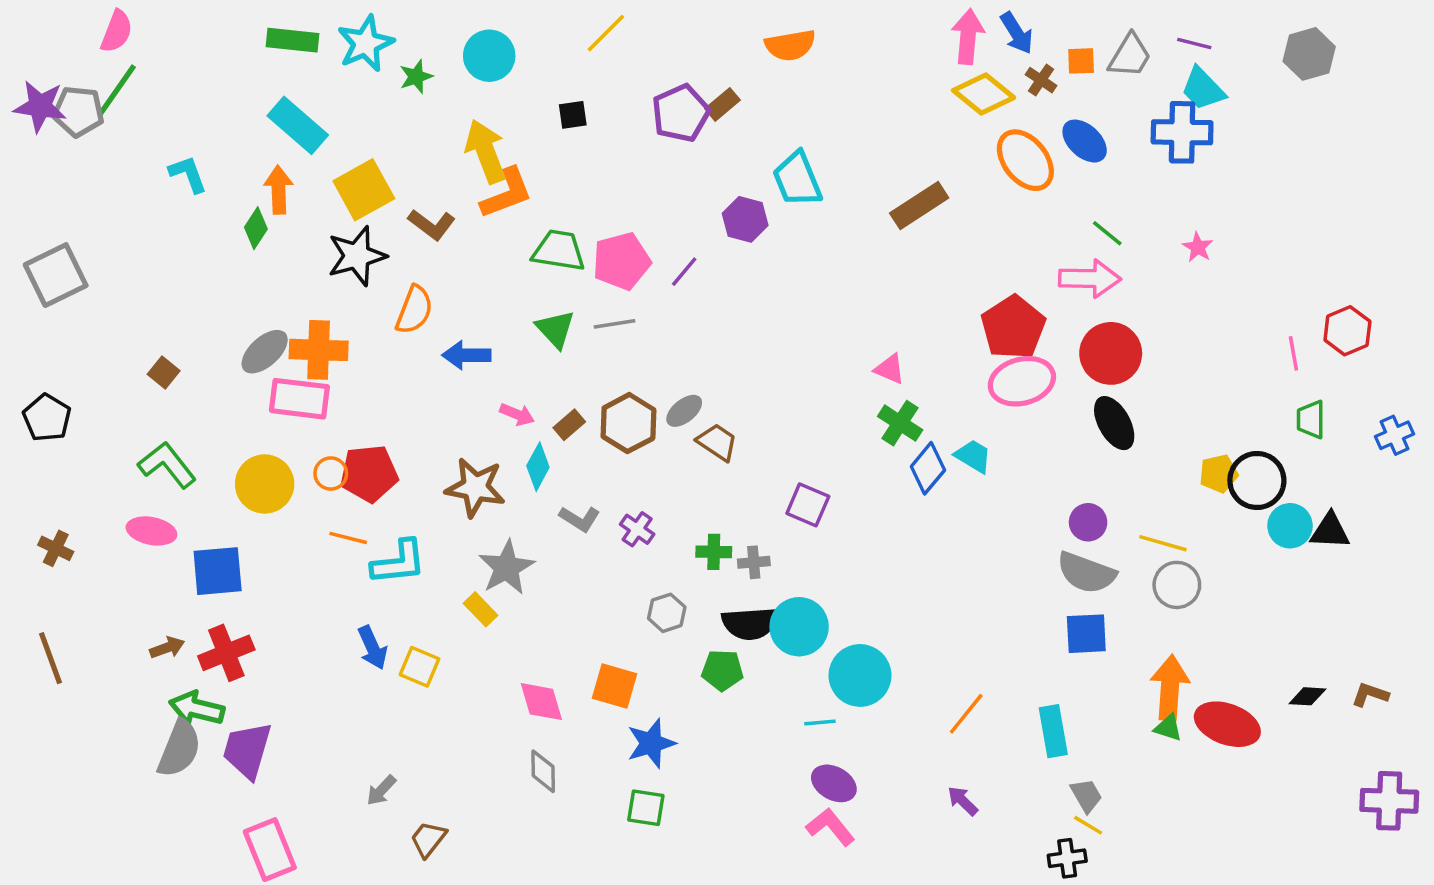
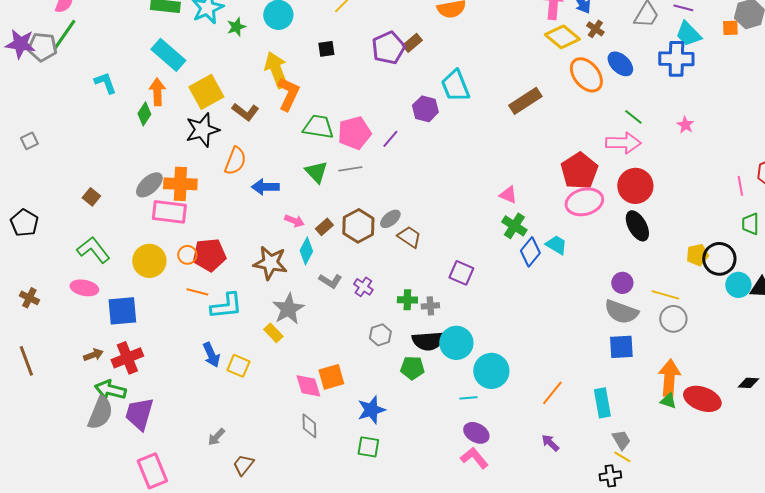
orange square: (1081, 61) -> (730, 28), moved
orange L-shape: (507, 193) -> (288, 94), turned -44
gray square: (56, 275) -> (29, 141), size x0.5
orange square: (615, 686) -> (331, 377), moved, turned -32

